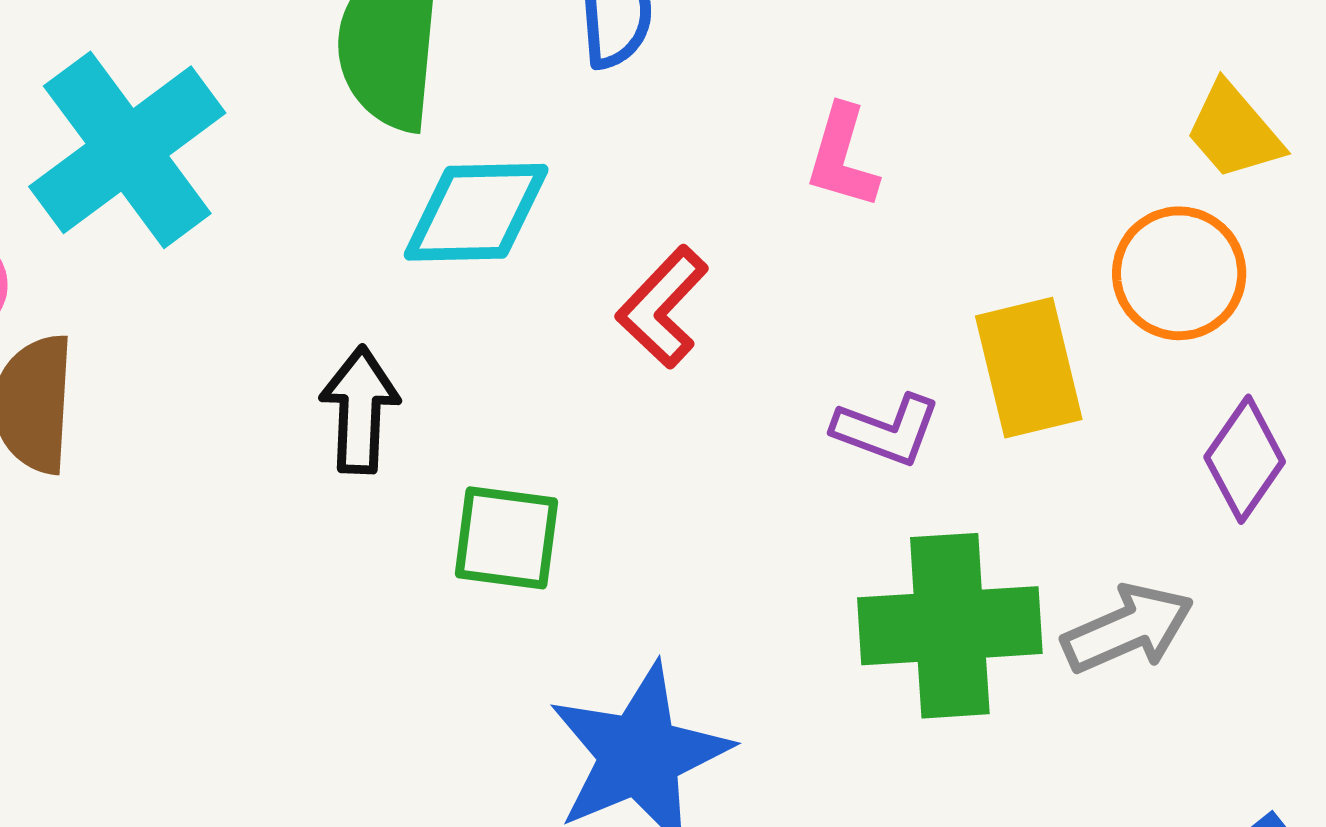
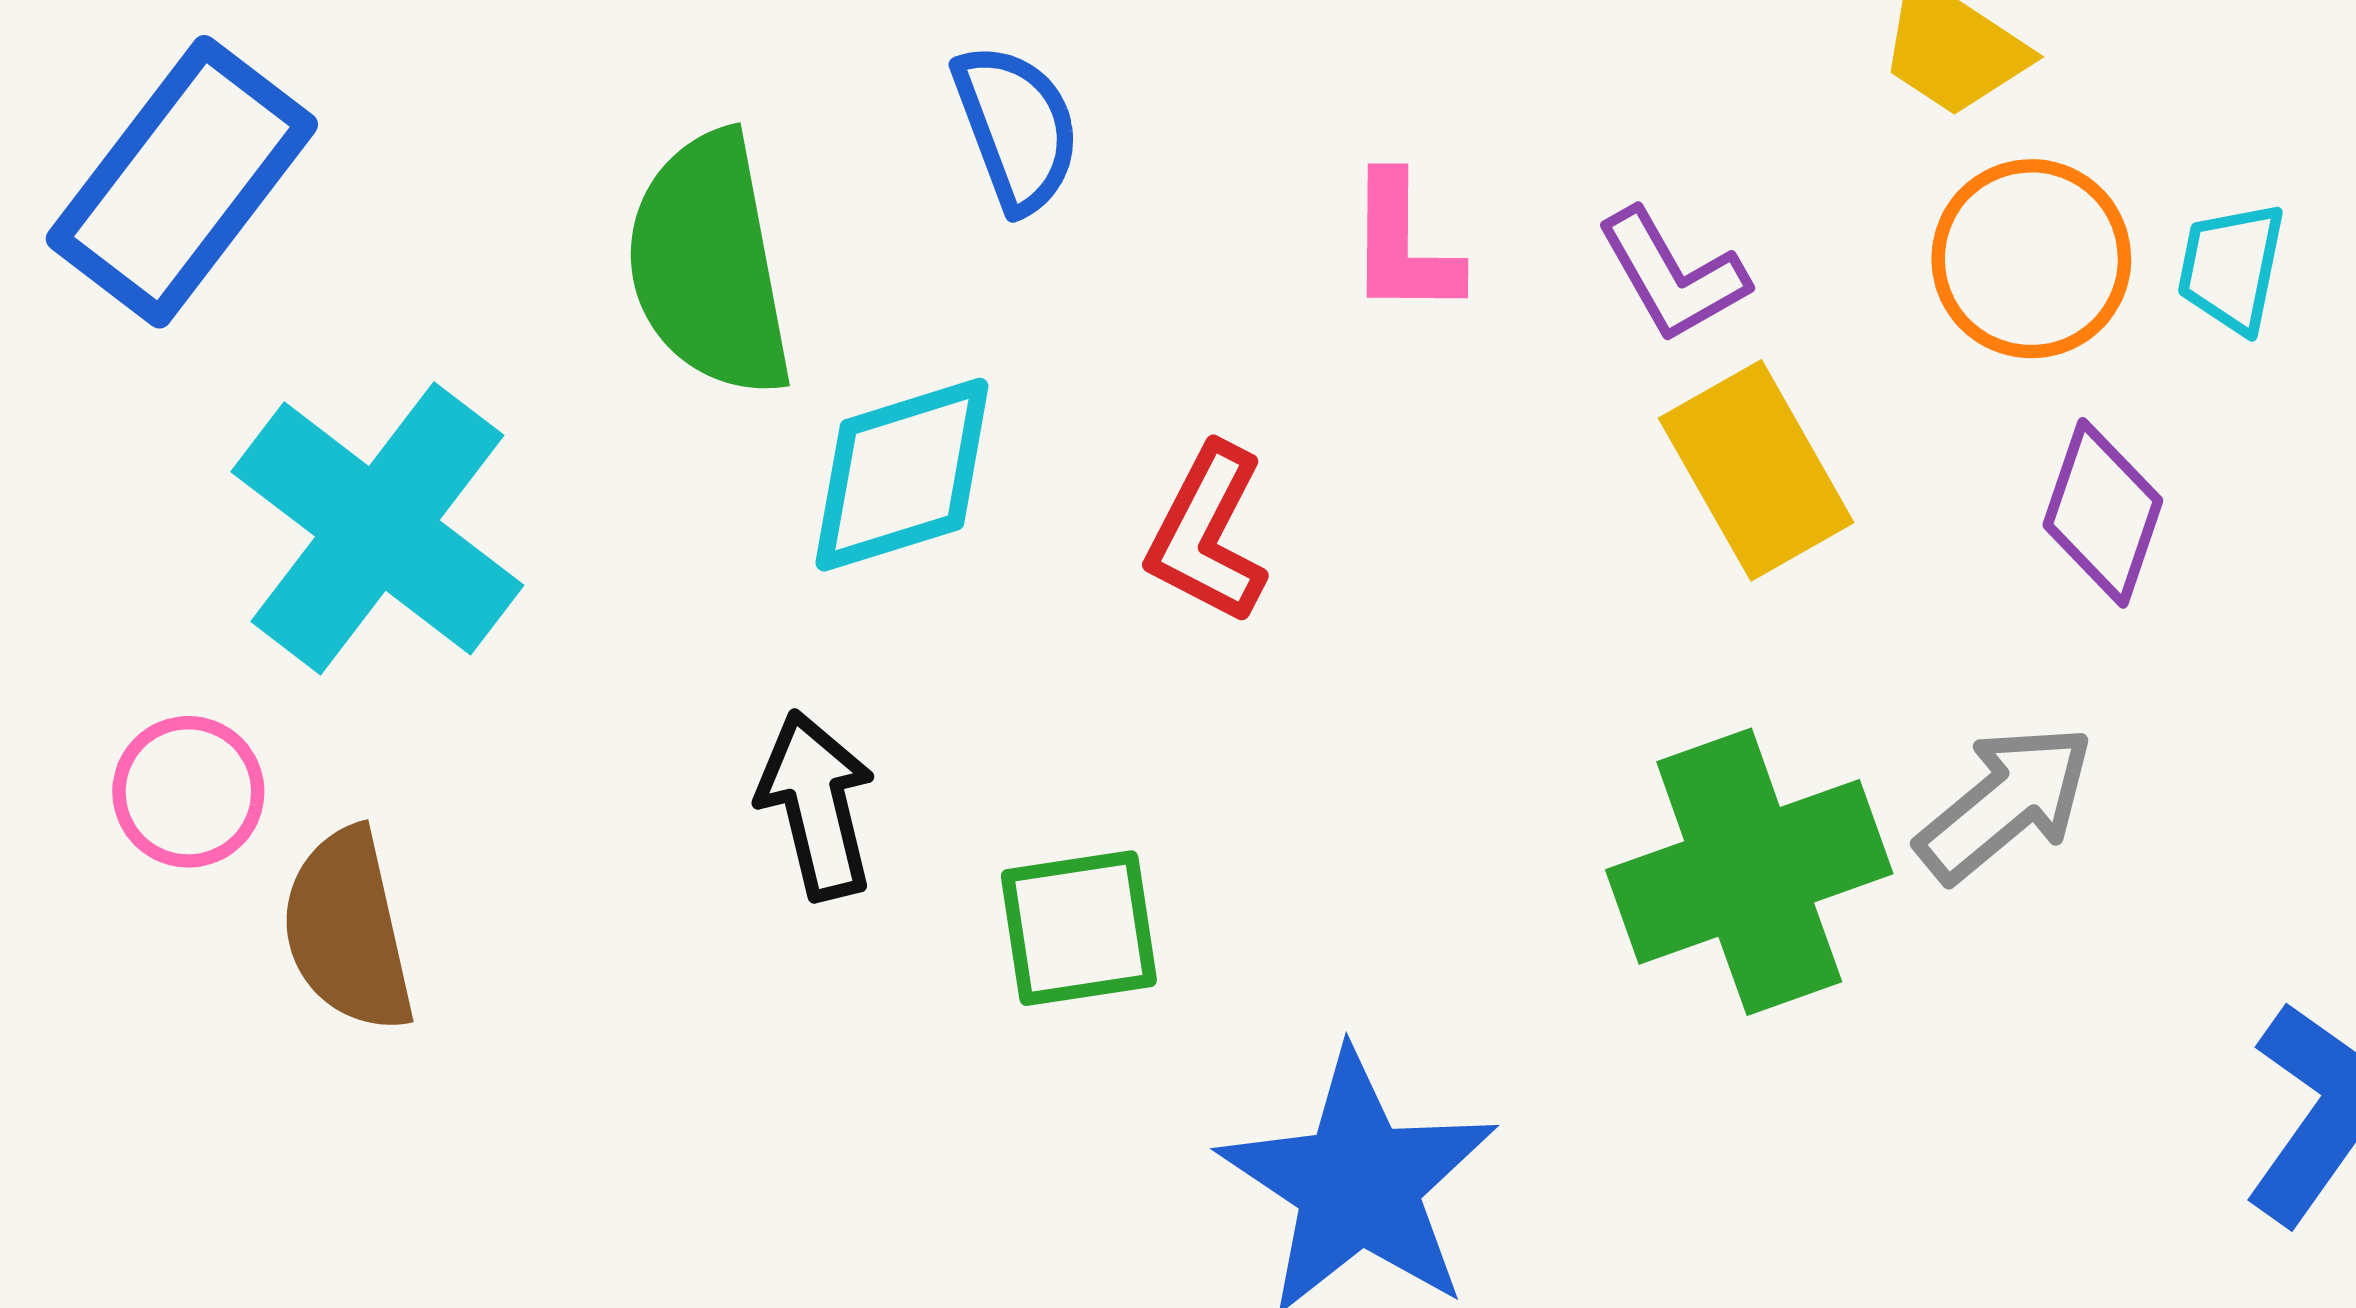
orange circle: (1179, 273) -> (2031, 259), moved
purple L-shape: (887, 430) -> (1673, 275), moved, turned 56

